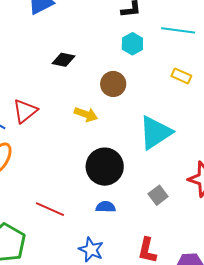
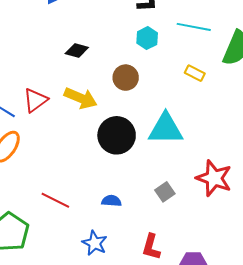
yellow arrow: (86, 114) -> (81, 98), moved, size x1.4
cyan triangle: (155, 133) -> (166, 129), turned 30
black circle: (105, 167) -> (117, 135), moved

